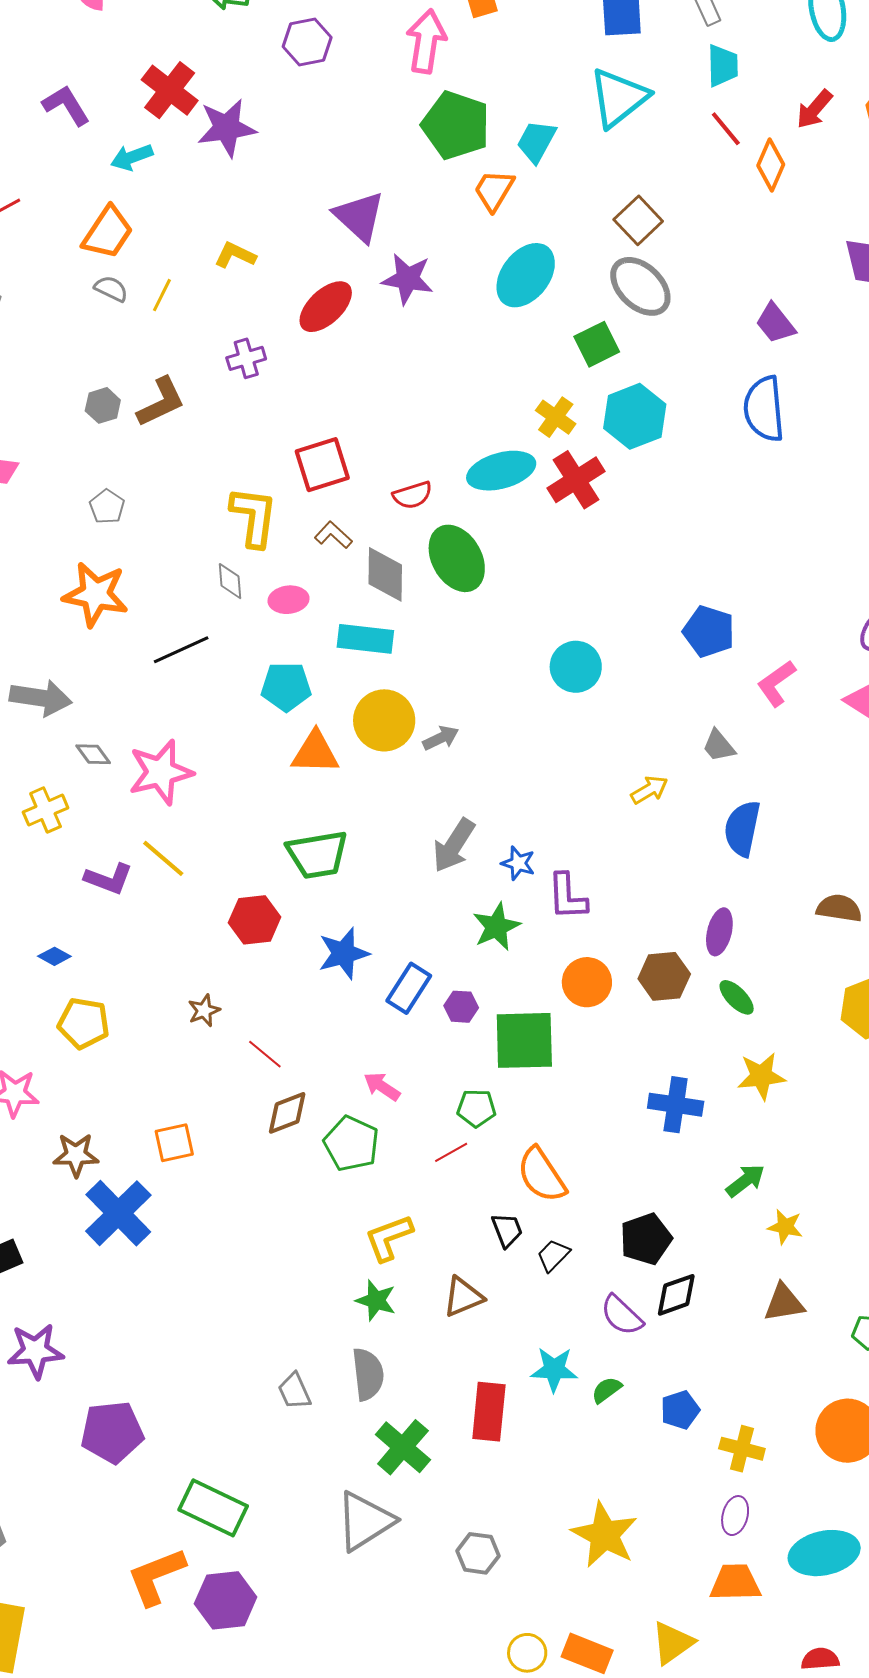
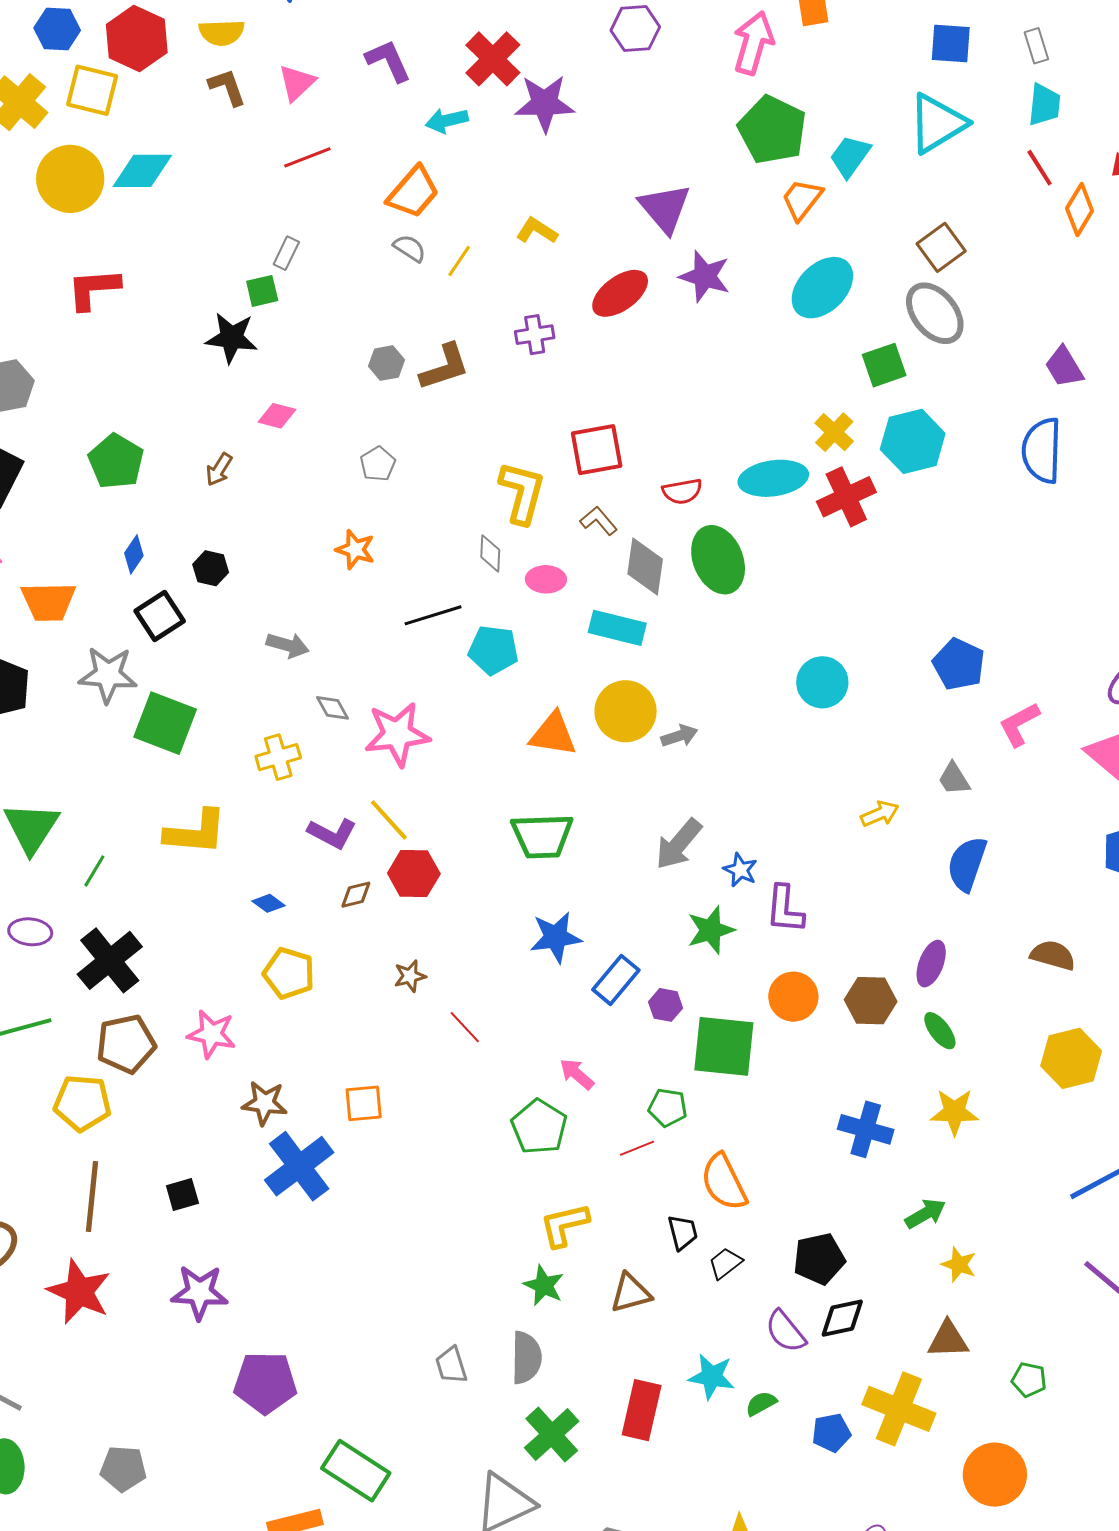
orange star: (96, 594) -> (355, 549), size x0.6
cyan pentagon: (286, 687) -> (493, 650), moved
gray arrow: (41, 698) -> (288, 645), size x0.7
red hexagon: (255, 920) -> (414, 873), moved
brown diamond: (287, 1113) -> (356, 895), moved, size x0.7
yellow cross: (742, 1449) -> (899, 1409), moved, size x1.6

